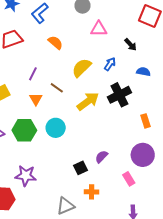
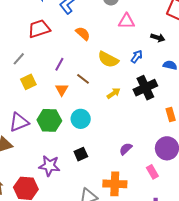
black arrow: (131, 45) -> (158, 38), turned -32
yellow semicircle: (82, 68) -> (108, 59), turned -110
yellow arrow: (88, 101) -> (114, 93), size x0.6
black square: (80, 168) -> (81, 154), moved
orange cross: (92, 192) -> (115, 184), size x1.6

